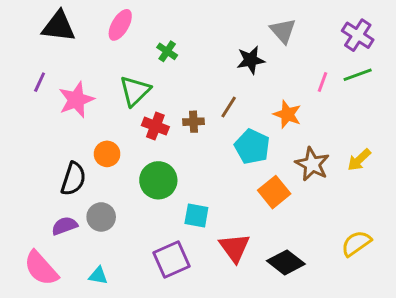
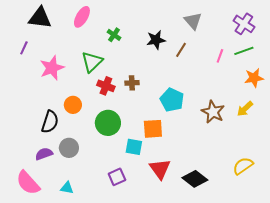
black star: (251, 60) -> (156, 40), moved
purple line: (40, 82) -> (24, 48), moved
brown line: (229, 107) -> (181, 50), moved
orange star: (287, 114) -> (254, 78), moved, turned -30
orange square: (274, 192) -> (153, 129), moved, turned 35
purple square: (172, 259) -> (117, 177), size x0.7

